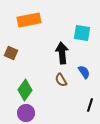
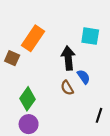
orange rectangle: (29, 20) -> (33, 38), moved, turned -45
blue semicircle: (84, 72) -> (84, 77), moved

